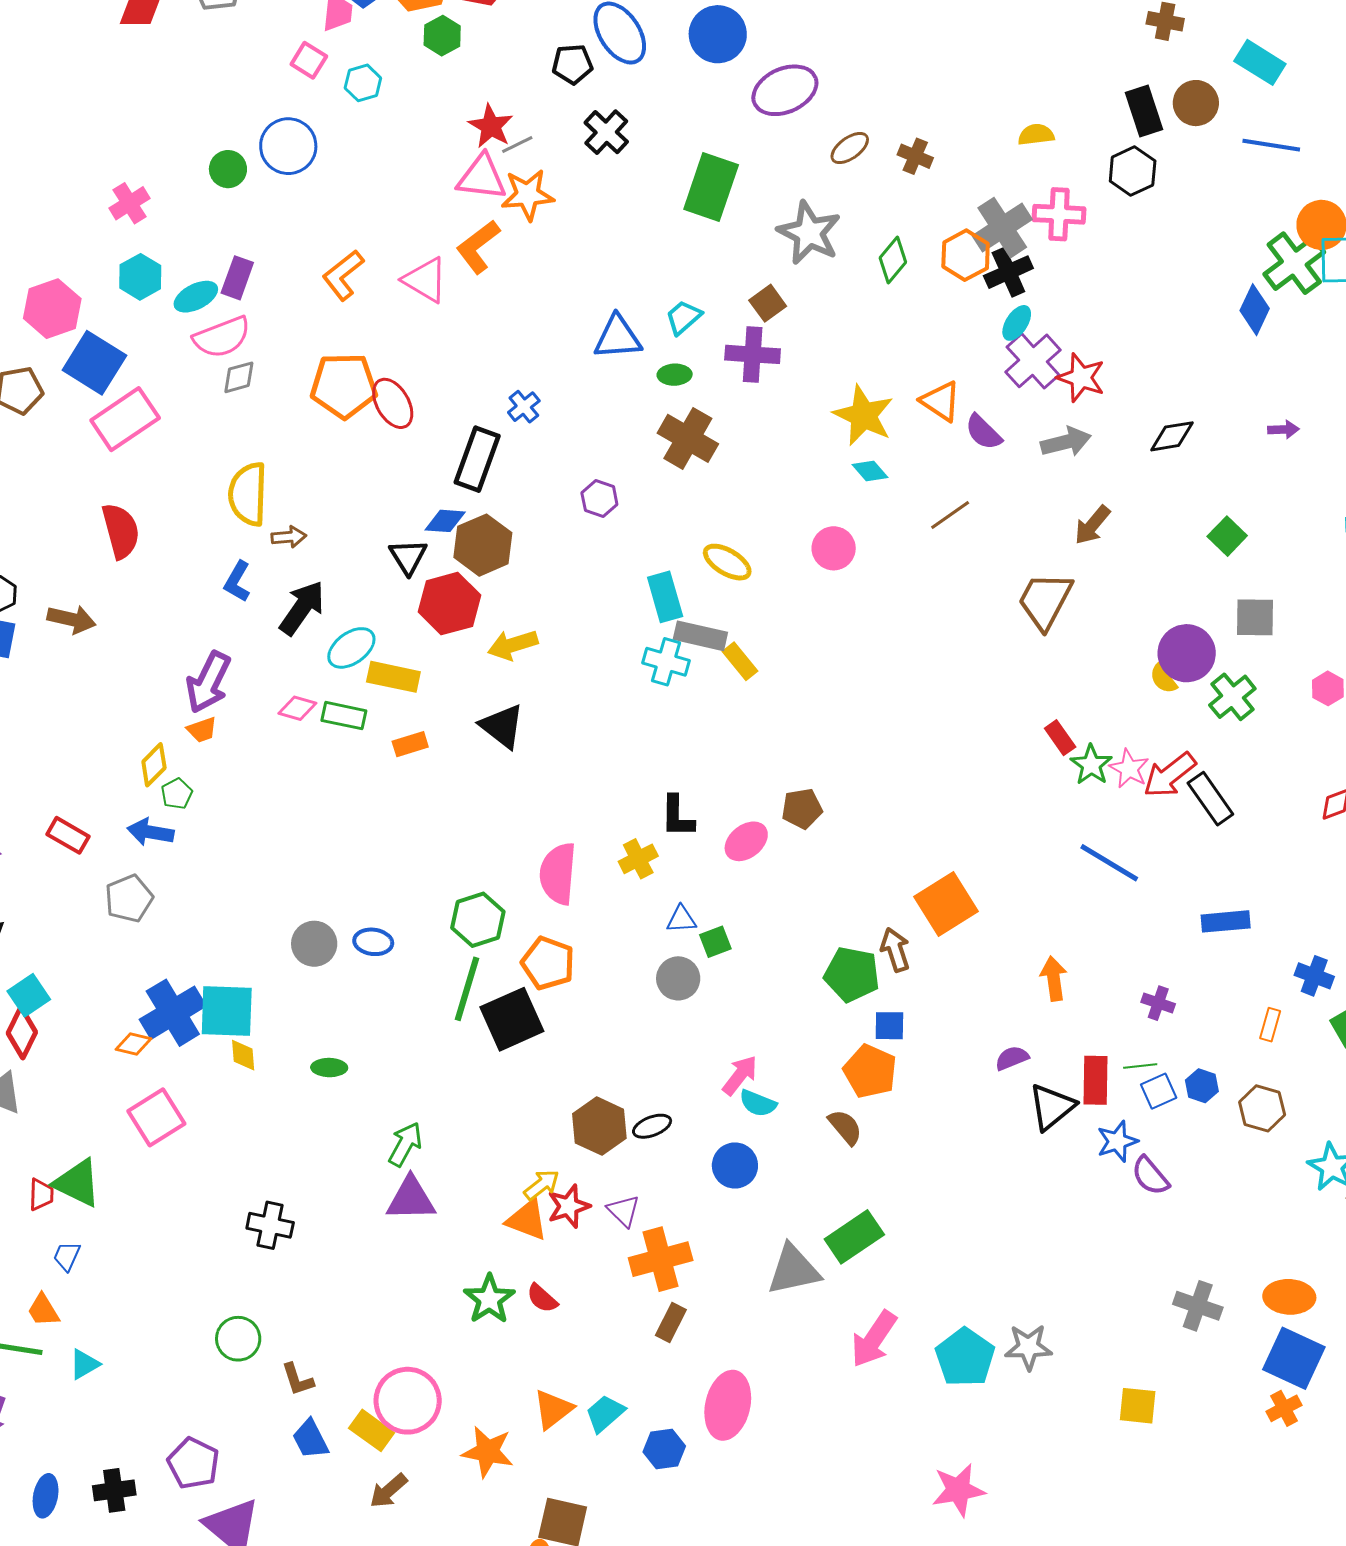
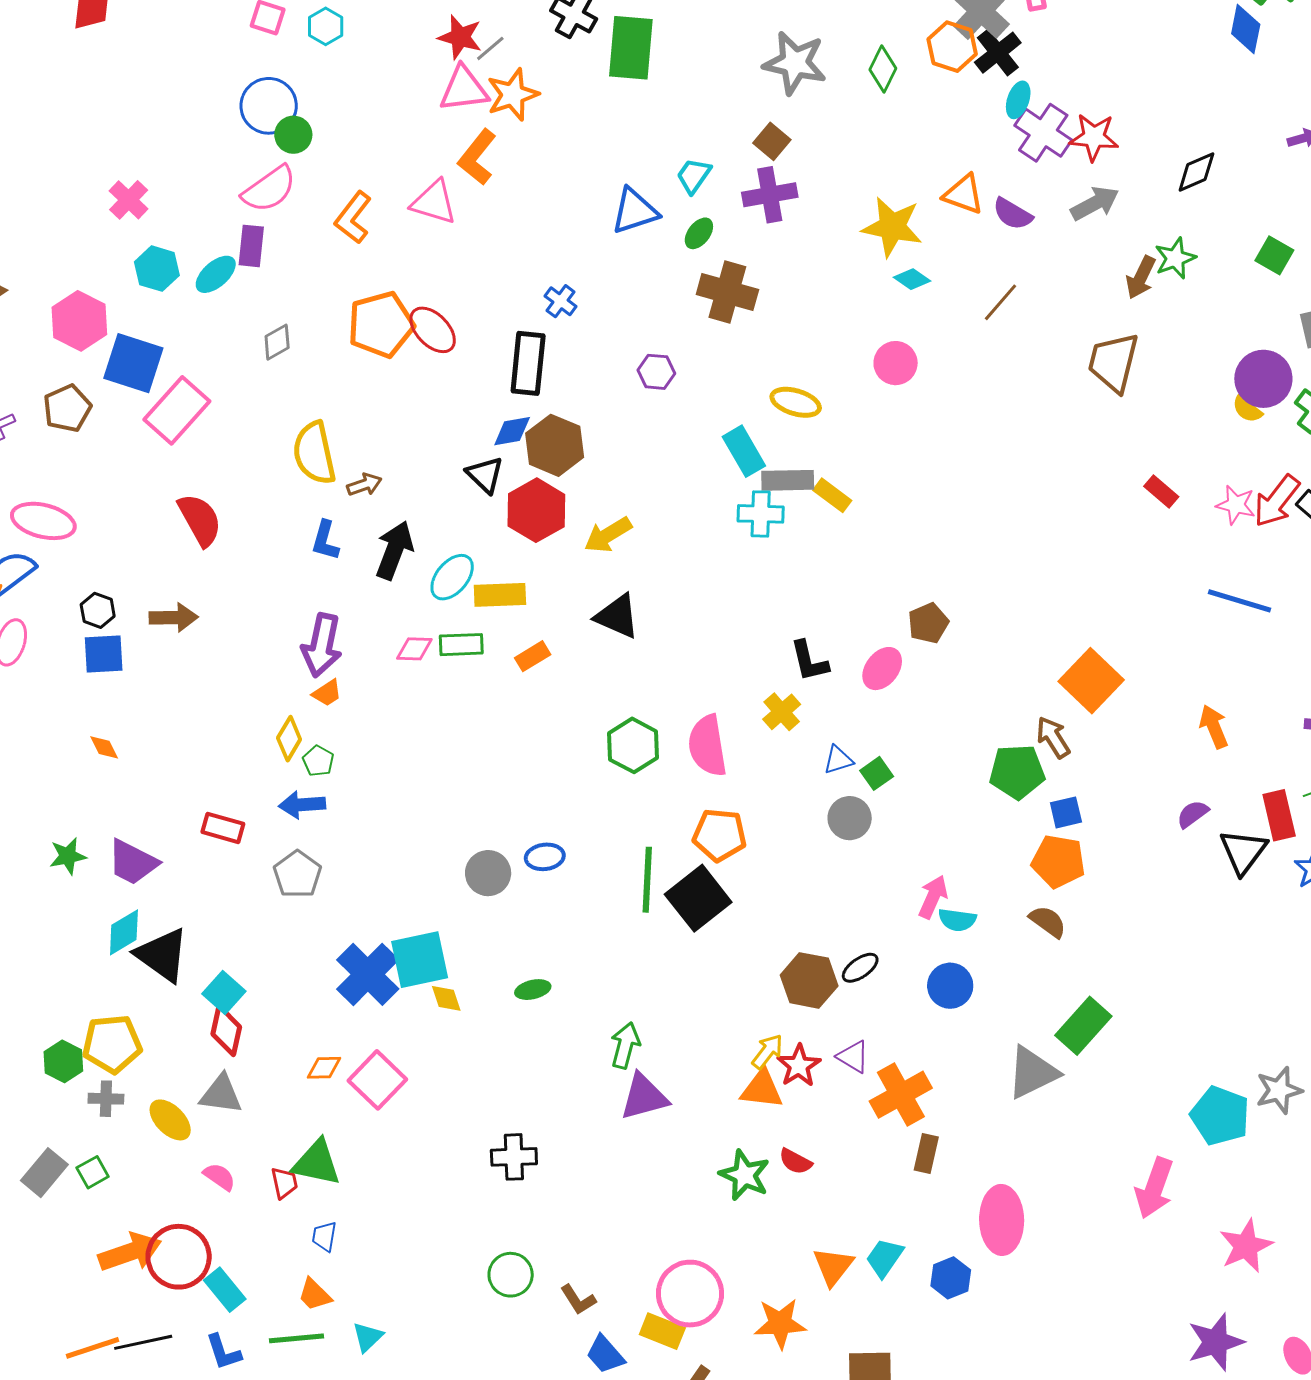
green circle: (228, 169) -> (293, 135), moved
green rectangle: (711, 187) -> (631, 48), moved
pink semicircle: (222, 337) -> (269, 189), moved
green ellipse: (675, 375) -> (699, 233), turned -36
green star: (1091, 765) -> (1175, 258), moved, turned 30
green hexagon: (478, 920) -> (633, 745), moved
orange diamond: (133, 1044) -> (324, 1068), moved
pink arrow: (874, 1339) -> (1154, 1188), moved

